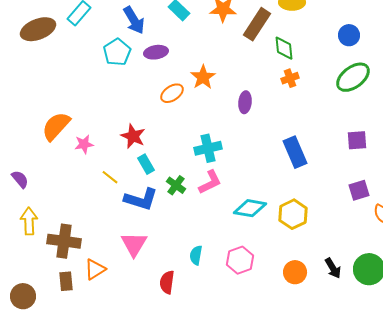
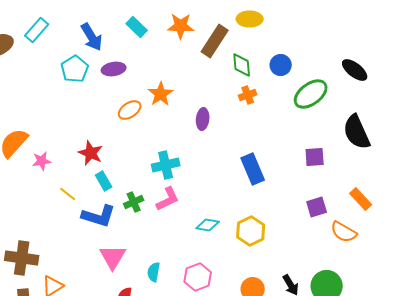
blue circle: (349, 35) -> (281, 65), moved
green cross: (176, 185) -> (134, 202), turned 30
cyan diamond: (250, 208) -> (208, 225), size x0.7
pink triangle: (134, 244) -> (113, 257), moved

